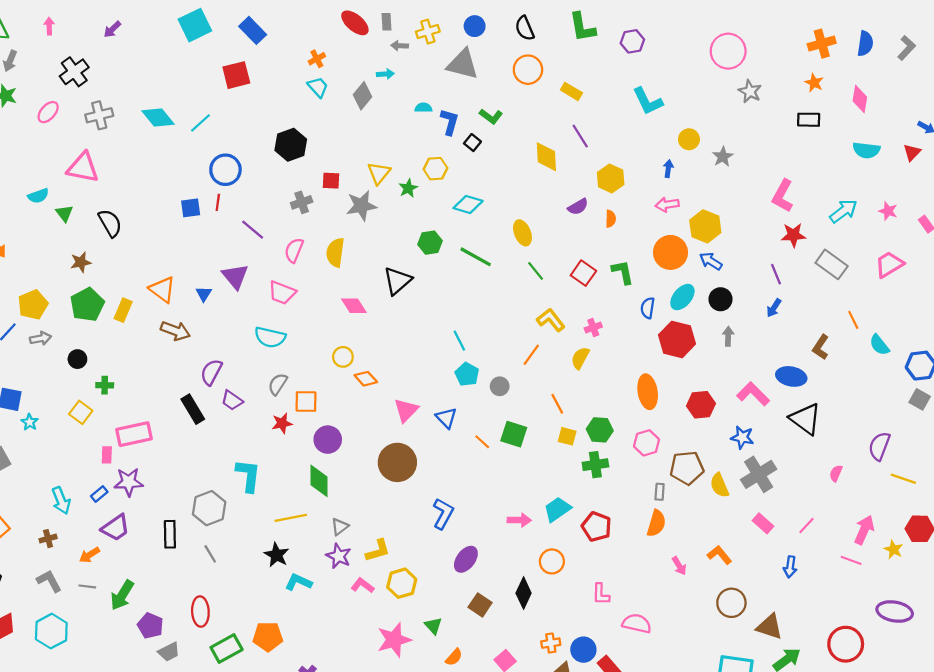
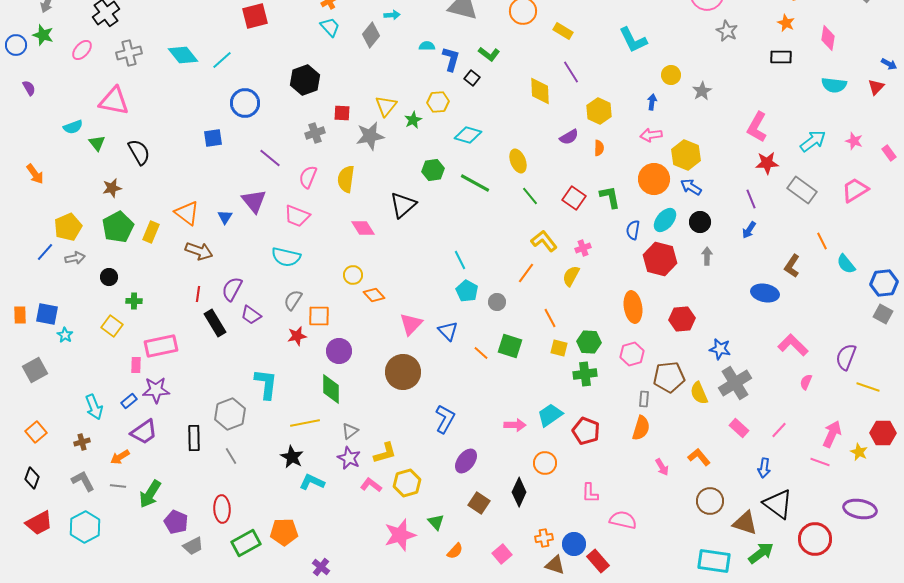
red line: (218, 202) -> (198, 294), moved
pink L-shape: (753, 394) -> (793, 345), moved
black triangle: (805, 419) -> (778, 504), moved

